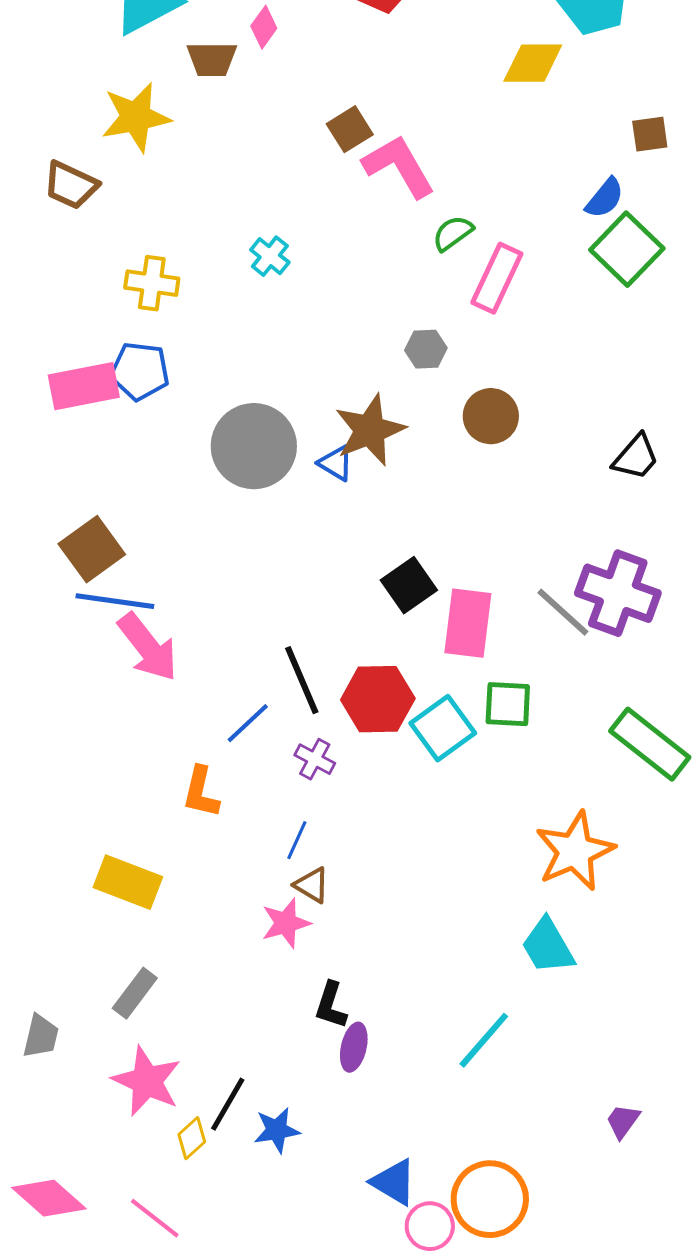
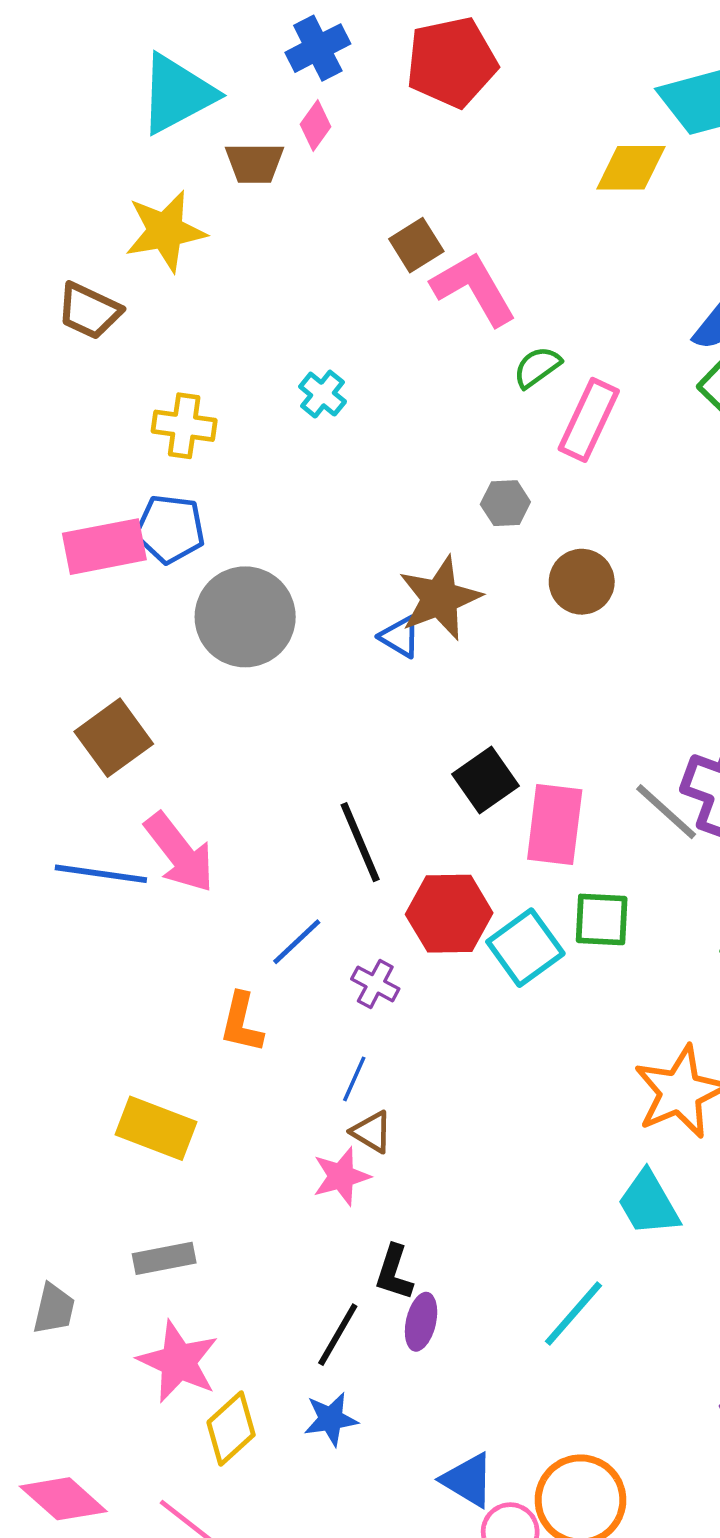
gray circle: (254, 446) -> (245, 617), moved
blue line: (115, 601) -> (101, 874), moved
black line: (302, 680) -> (360, 842), moved
gray rectangle: (135, 993) -> (164, 1258), turned 42
black line: (228, 1104) -> (338, 1335), moved
yellow diamond: (192, 1138) -> (231, 1428), size x1.5

